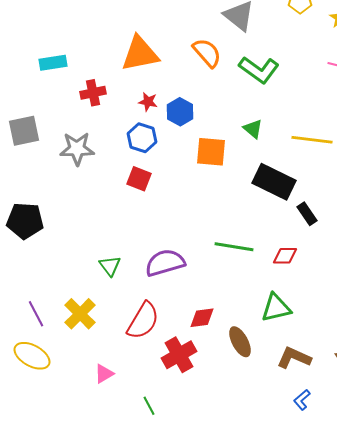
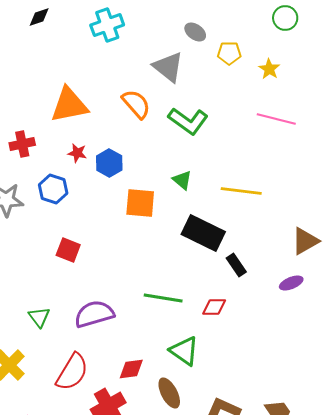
blue hexagon: (142, 138) -> (53, 189), moved
red square: (139, 179) -> (68, 250), moved
green triangle: (276, 308) -> (184, 351), moved, turned 48

